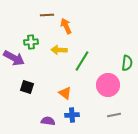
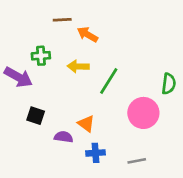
orange arrow: (66, 26) -> (88, 34), turned -35
gray line: (114, 115) -> (137, 161), moved
purple semicircle: (48, 121) -> (64, 137), moved

